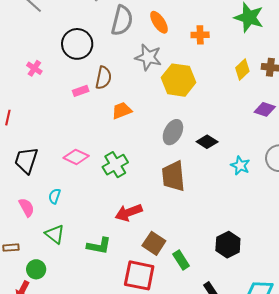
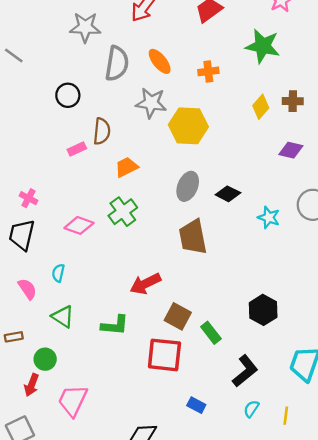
black circle: (77, 44) -> (68, 95), size x0.7
pink cross: (34, 68) -> (28, 198), moved
green cross: (115, 165) -> (123, 212), moved

